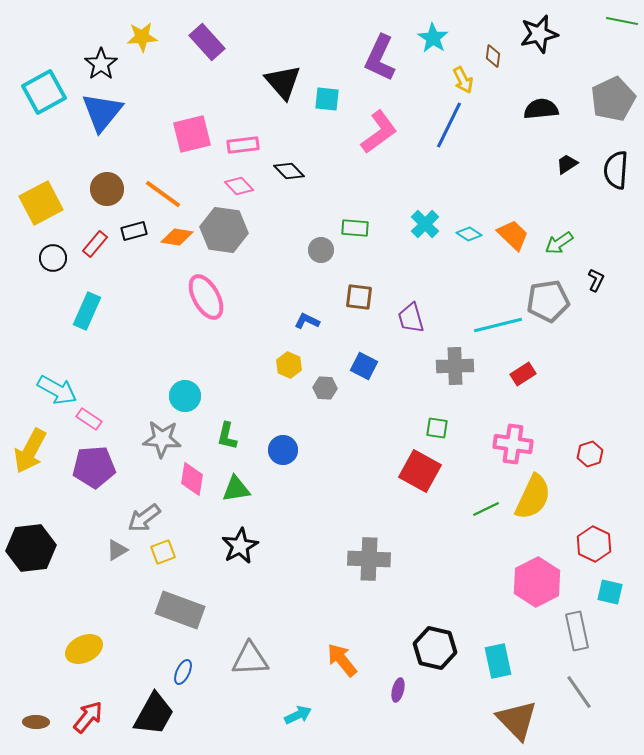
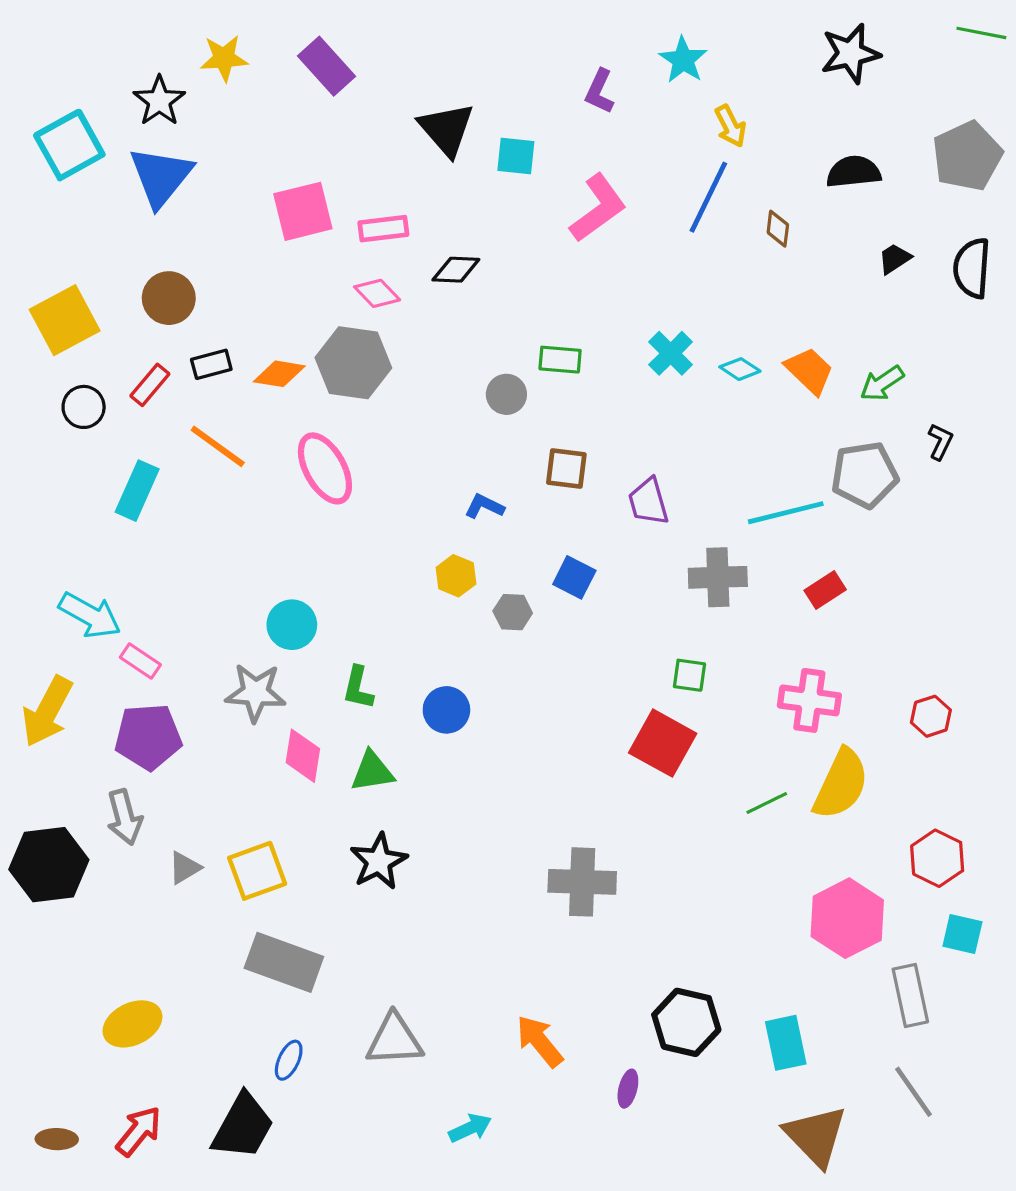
brown diamond: (493, 56) -> (778, 229), moved
purple L-shape: (380, 58) -> (600, 91), size x0.6
black diamond: (289, 171) -> (456, 270), turned -44
orange line: (163, 194) -> (218, 446), moved
gray arrow: (144, 518) -> (125, 817), moved, turned -68
yellow square: (163, 552) -> (257, 871), size x1.5

